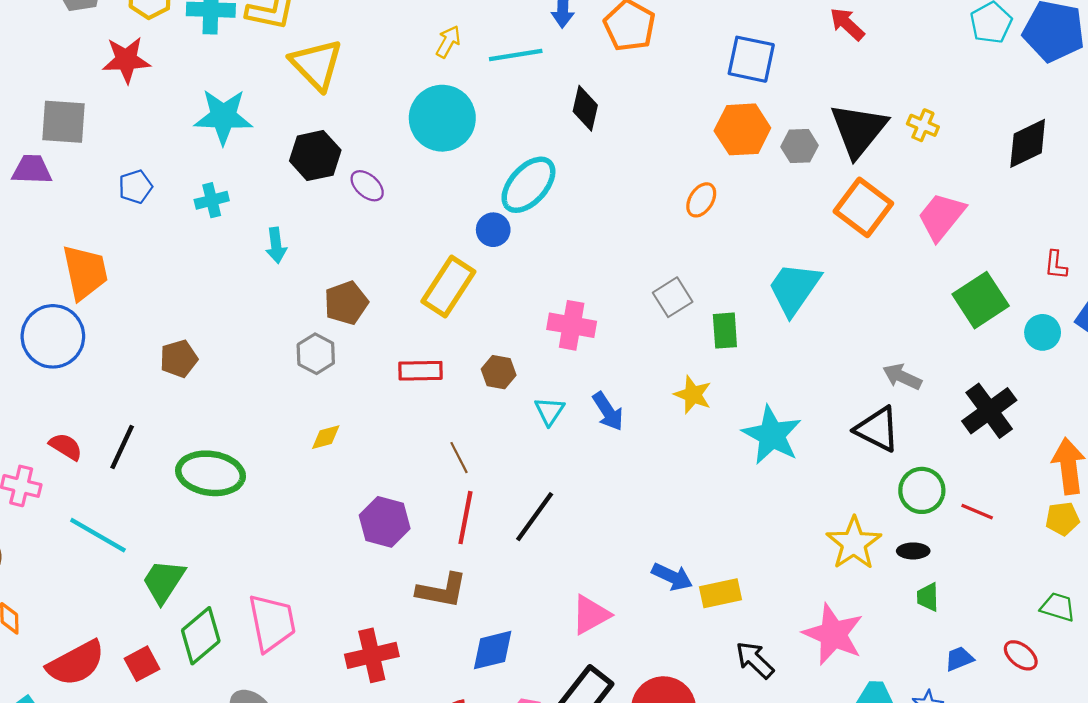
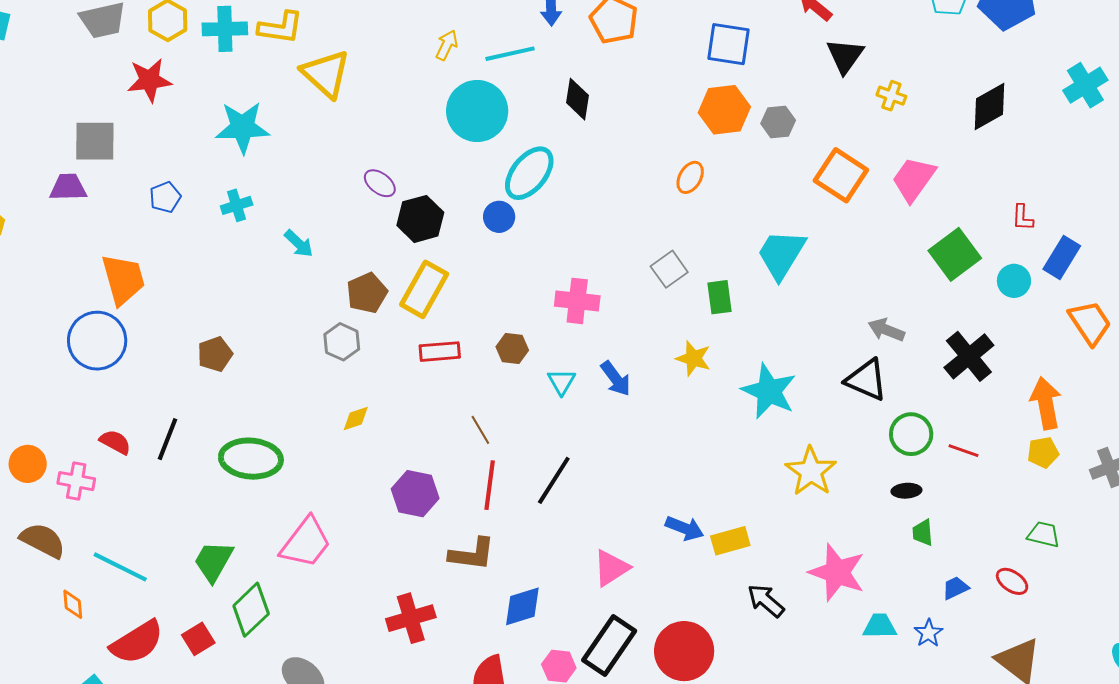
cyan circle: (442, 118) -> (477, 111), moved
black triangle: (858, 130) -> (845, 56), moved, size x0.7
black hexagon: (315, 156) -> (420, 219), moved
cyan arrow: (276, 245) -> (299, 244), turned -36
yellow rectangle: (448, 286) -> (424, 289), moved
cyan line: (98, 535) -> (120, 567), moved
yellow star: (854, 543) -> (811, 471), moved
pink trapezoid: (272, 623) -> (306, 543), moved, turned 52

